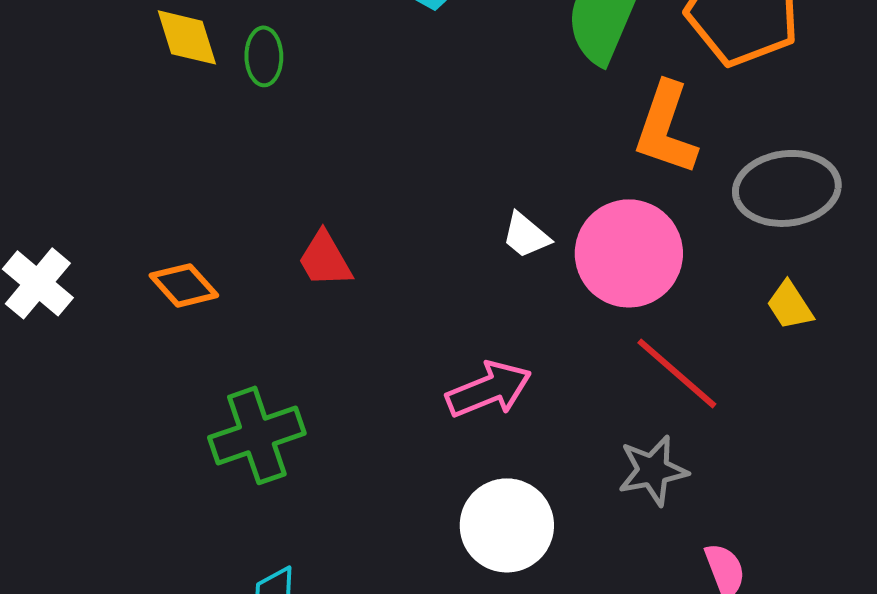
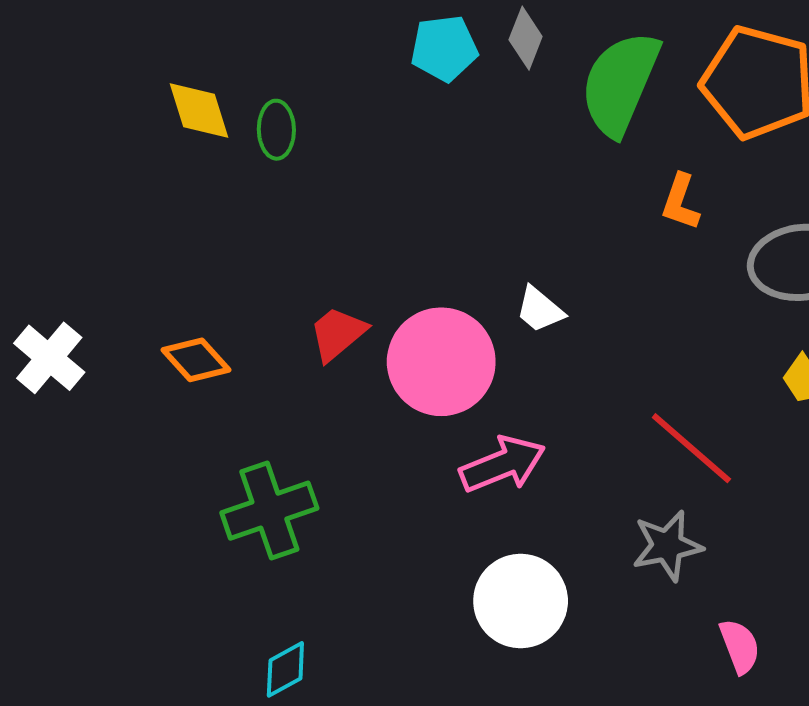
orange L-shape: (666, 128) -> (680, 202), size x0.6
pink circle: (629, 253) -> (441, 362), moved
red trapezoid: (325, 259) -> (338, 334), turned 80

